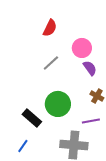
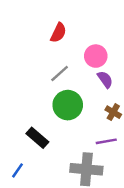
green circle: (58, 104) -> (68, 105), moved
blue line: (23, 146) -> (18, 170), moved

